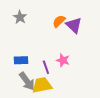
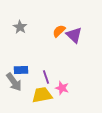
pink star: (63, 60) -> (62, 88), moved
gray arrow: (27, 81) -> (14, 82), moved

